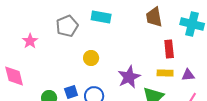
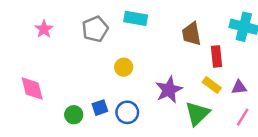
brown trapezoid: (154, 17) -> (191, 34), moved
pink star: (30, 41) -> (44, 29), moved
yellow rectangle: (165, 73) -> (212, 85), turned 35

